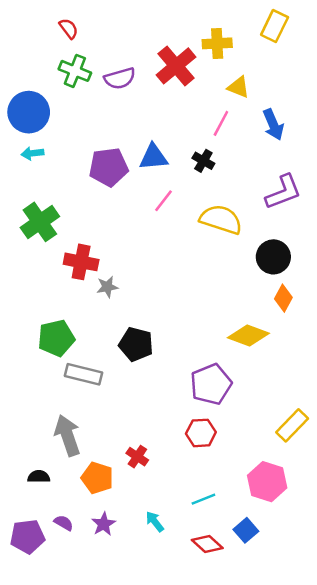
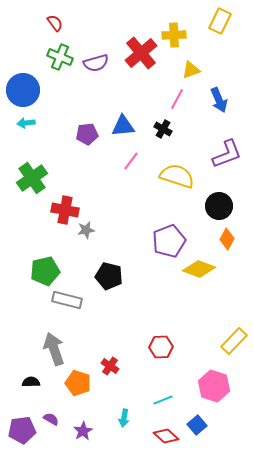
yellow triangle: (238, 87) -> (191, 70), turned -42
purple pentagon: (109, 167) -> (87, 134), size x0.7
purple pentagon: (211, 384) -> (169, 241), moved
cyan arrow: (155, 522) -> (124, 418), turned -132
purple star: (104, 524) -> (83, 431), moved

